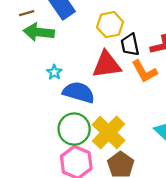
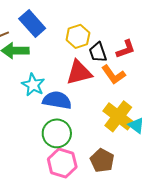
cyan star: (54, 72) -> (33, 85), size x1.6
yellow cross: (109, 132) -> (118, 116), moved

